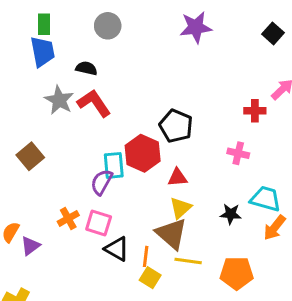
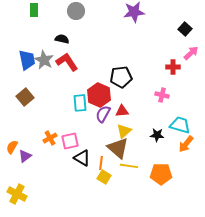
black square: (273, 33) -> (185, 29), moved
blue trapezoid: (42, 52) -> (27, 60), moved
black pentagon: (176, 126) -> (121, 77), turned -30
purple semicircle: (102, 182) -> (103, 114), moved
pink square: (99, 223) -> (70, 141), turned -30

